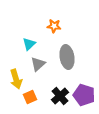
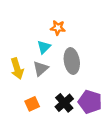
cyan triangle: (29, 44) -> (44, 47), moved
yellow arrow: (16, 79) -> (17, 69), moved

